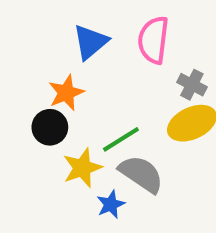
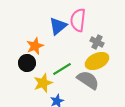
blue triangle: (90, 42) -> (58, 26), moved
gray semicircle: (141, 174) -> (88, 80), moved

